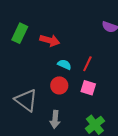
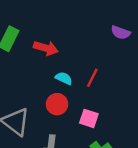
pink square: (88, 88) -> (89, 118), moved

